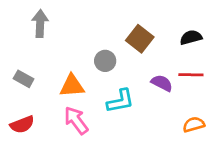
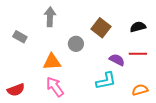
gray arrow: (40, 24) -> (50, 17), moved
gray rectangle: (24, 79) -> (20, 37), moved
cyan L-shape: (120, 101) -> (106, 81), moved

